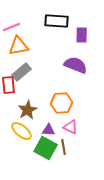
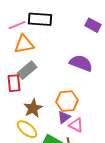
black rectangle: (57, 21) -> (40, 19), moved
purple rectangle: (82, 35) -> (93, 25), moved, turned -63
purple triangle: (49, 130) -> (64, 117), moved, turned -40

